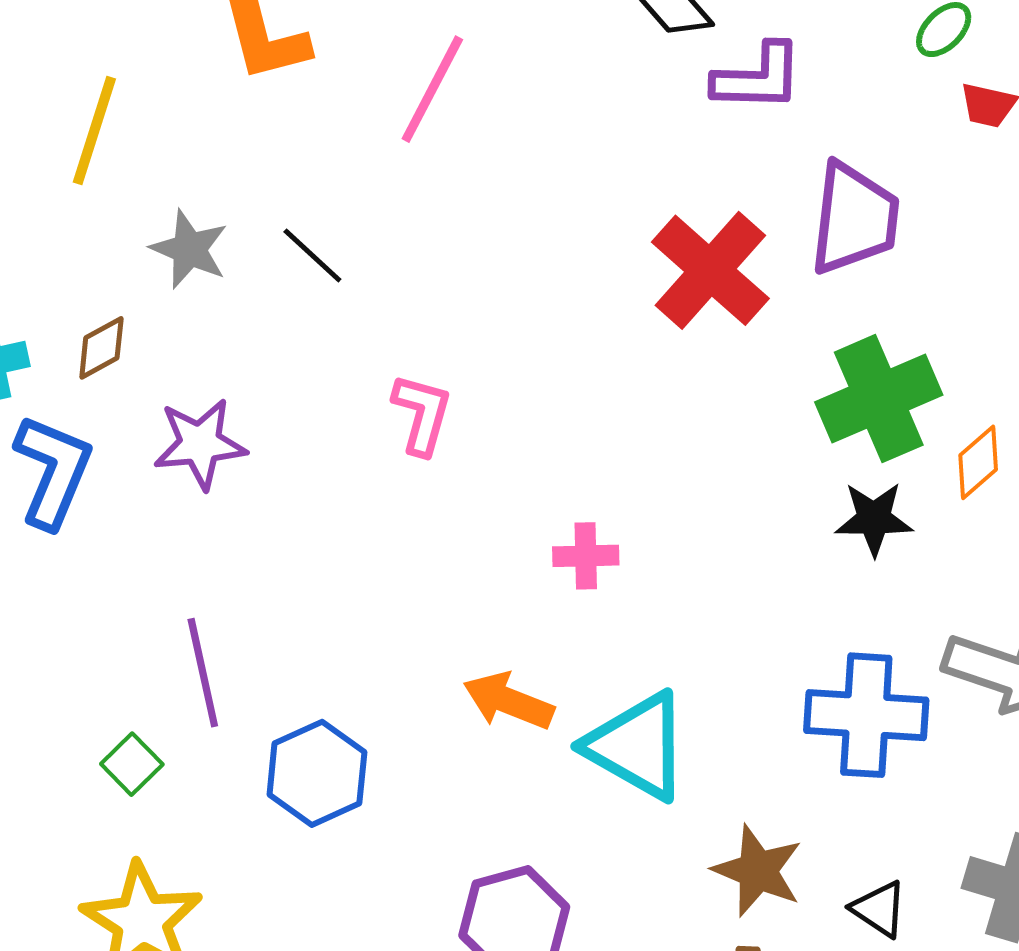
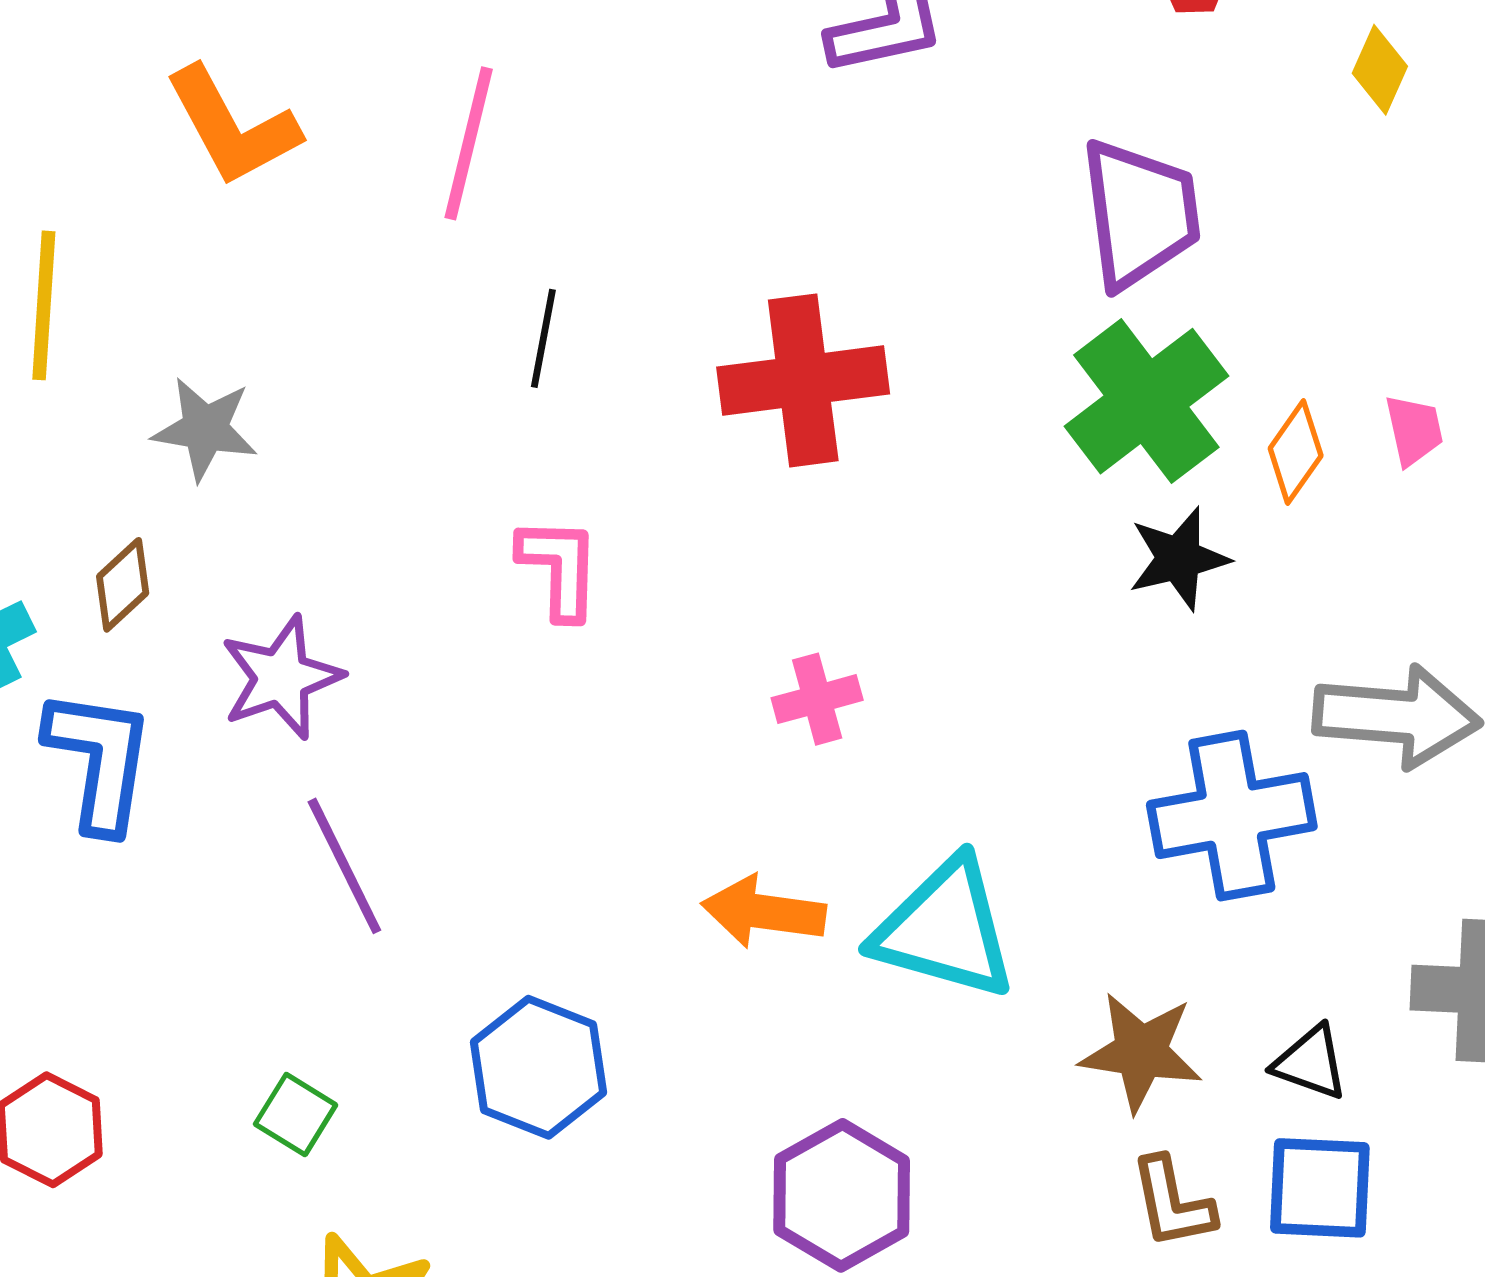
purple trapezoid: (854, 219) -> (1140, 213), moved
black line: (312, 255) -> (543, 338), moved, turned 72
red cross: (710, 270) -> (803, 380), moved, turned -35
purple line: (203, 673) -> (344, 866), moved

